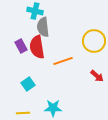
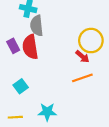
orange line: (63, 61) -> (82, 78), moved
red arrow: (97, 76) -> (82, 56), moved

